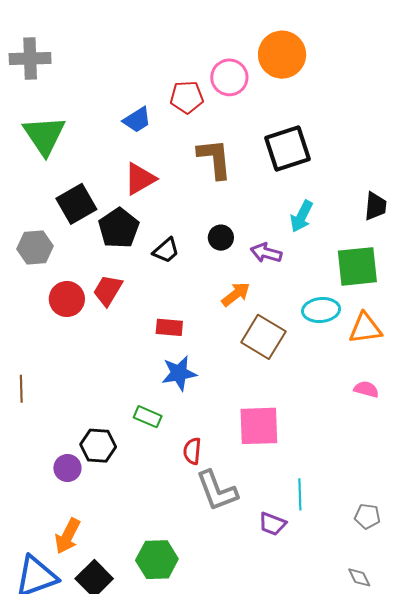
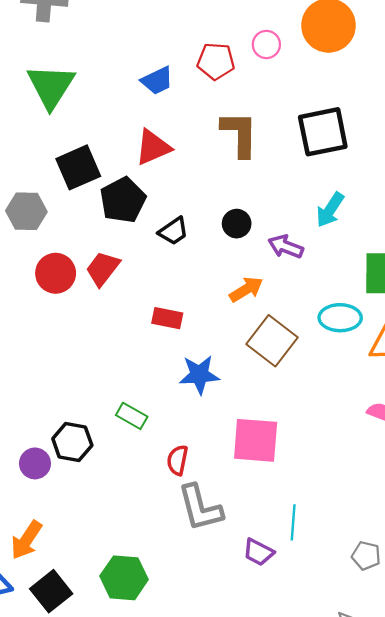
pink circle: (229, 77) -> (266, 44), size x0.7
blue star: (179, 373) -> (199, 375), moved

